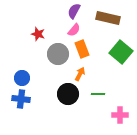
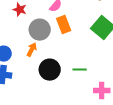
orange arrow: (80, 74) -> (32, 50), moved

